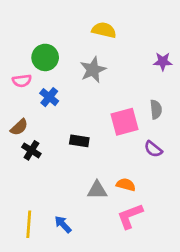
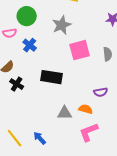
pink square: (124, 122) -> (80, 50), moved
black rectangle: (79, 141) -> (52, 77), size x1.5
purple semicircle: (153, 149) -> (101, 92), moved, turned -48
yellow line: (29, 224) -> (15, 138), turned -42

